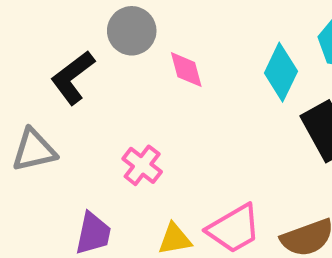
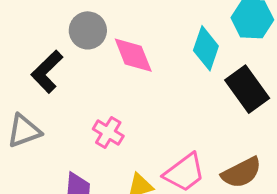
pink diamond: (186, 70) -> (133, 55), size x1.4

